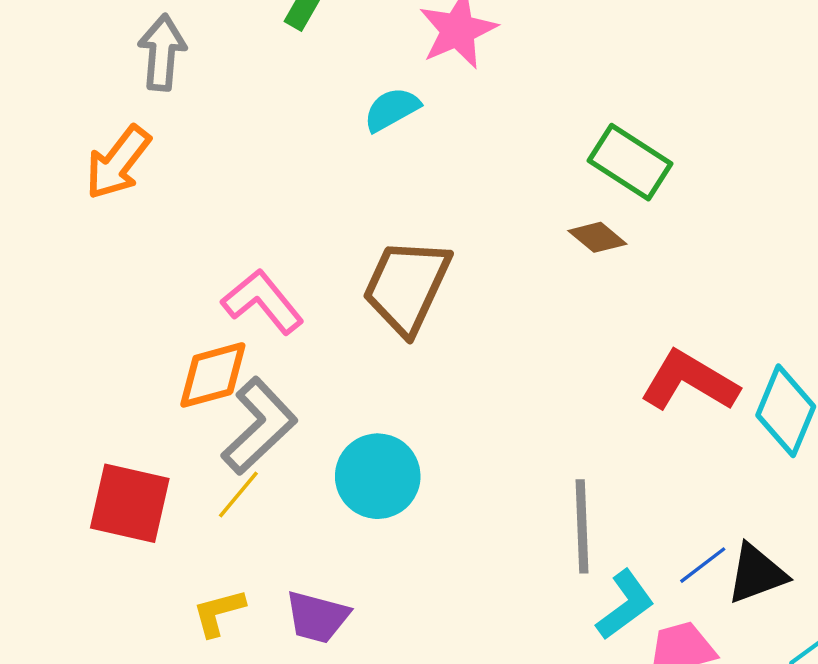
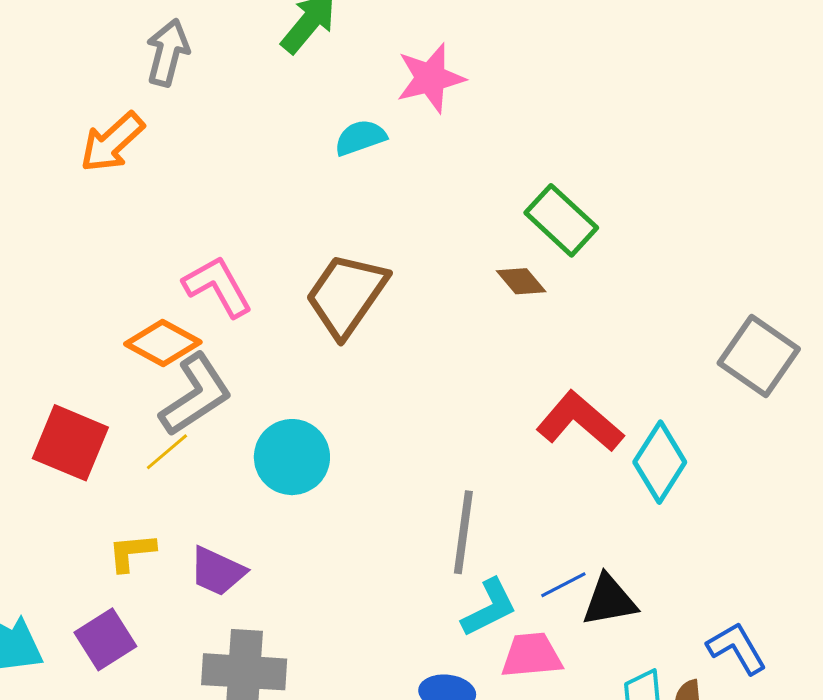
orange diamond: (213, 375) -> (163, 343), turned 34

